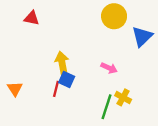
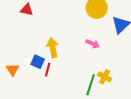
pink arrow: (109, 68) -> (93, 44), moved
blue square: (67, 80) -> (38, 62), moved

